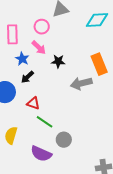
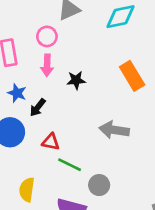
pink arrow: (39, 47) -> (47, 65), turned 56
blue star: (22, 59) -> (17, 93), moved
gray arrow: (81, 83) -> (114, 130), moved, turned 30

